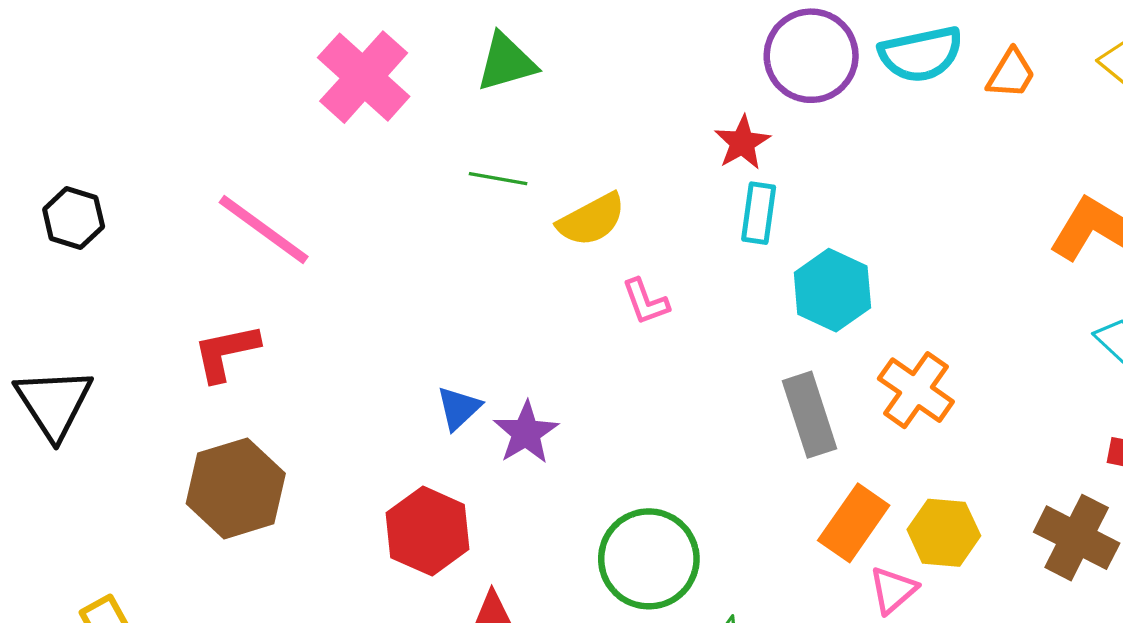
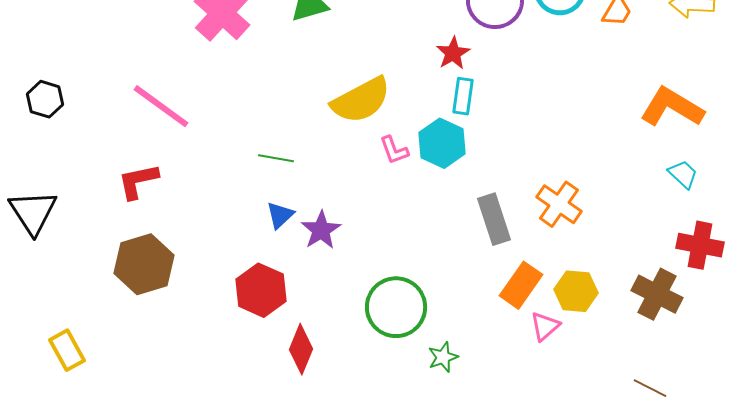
green line: (498, 179) -> (276, 158), moved
yellow semicircle: (591, 220) -> (361, 100), size x1.4
cyan hexagon: (832, 290) -> (442, 143), moved

